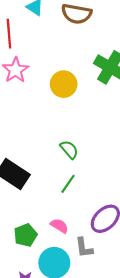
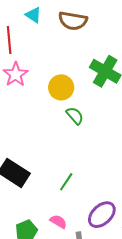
green semicircle: (69, 149) -> (75, 116), moved

